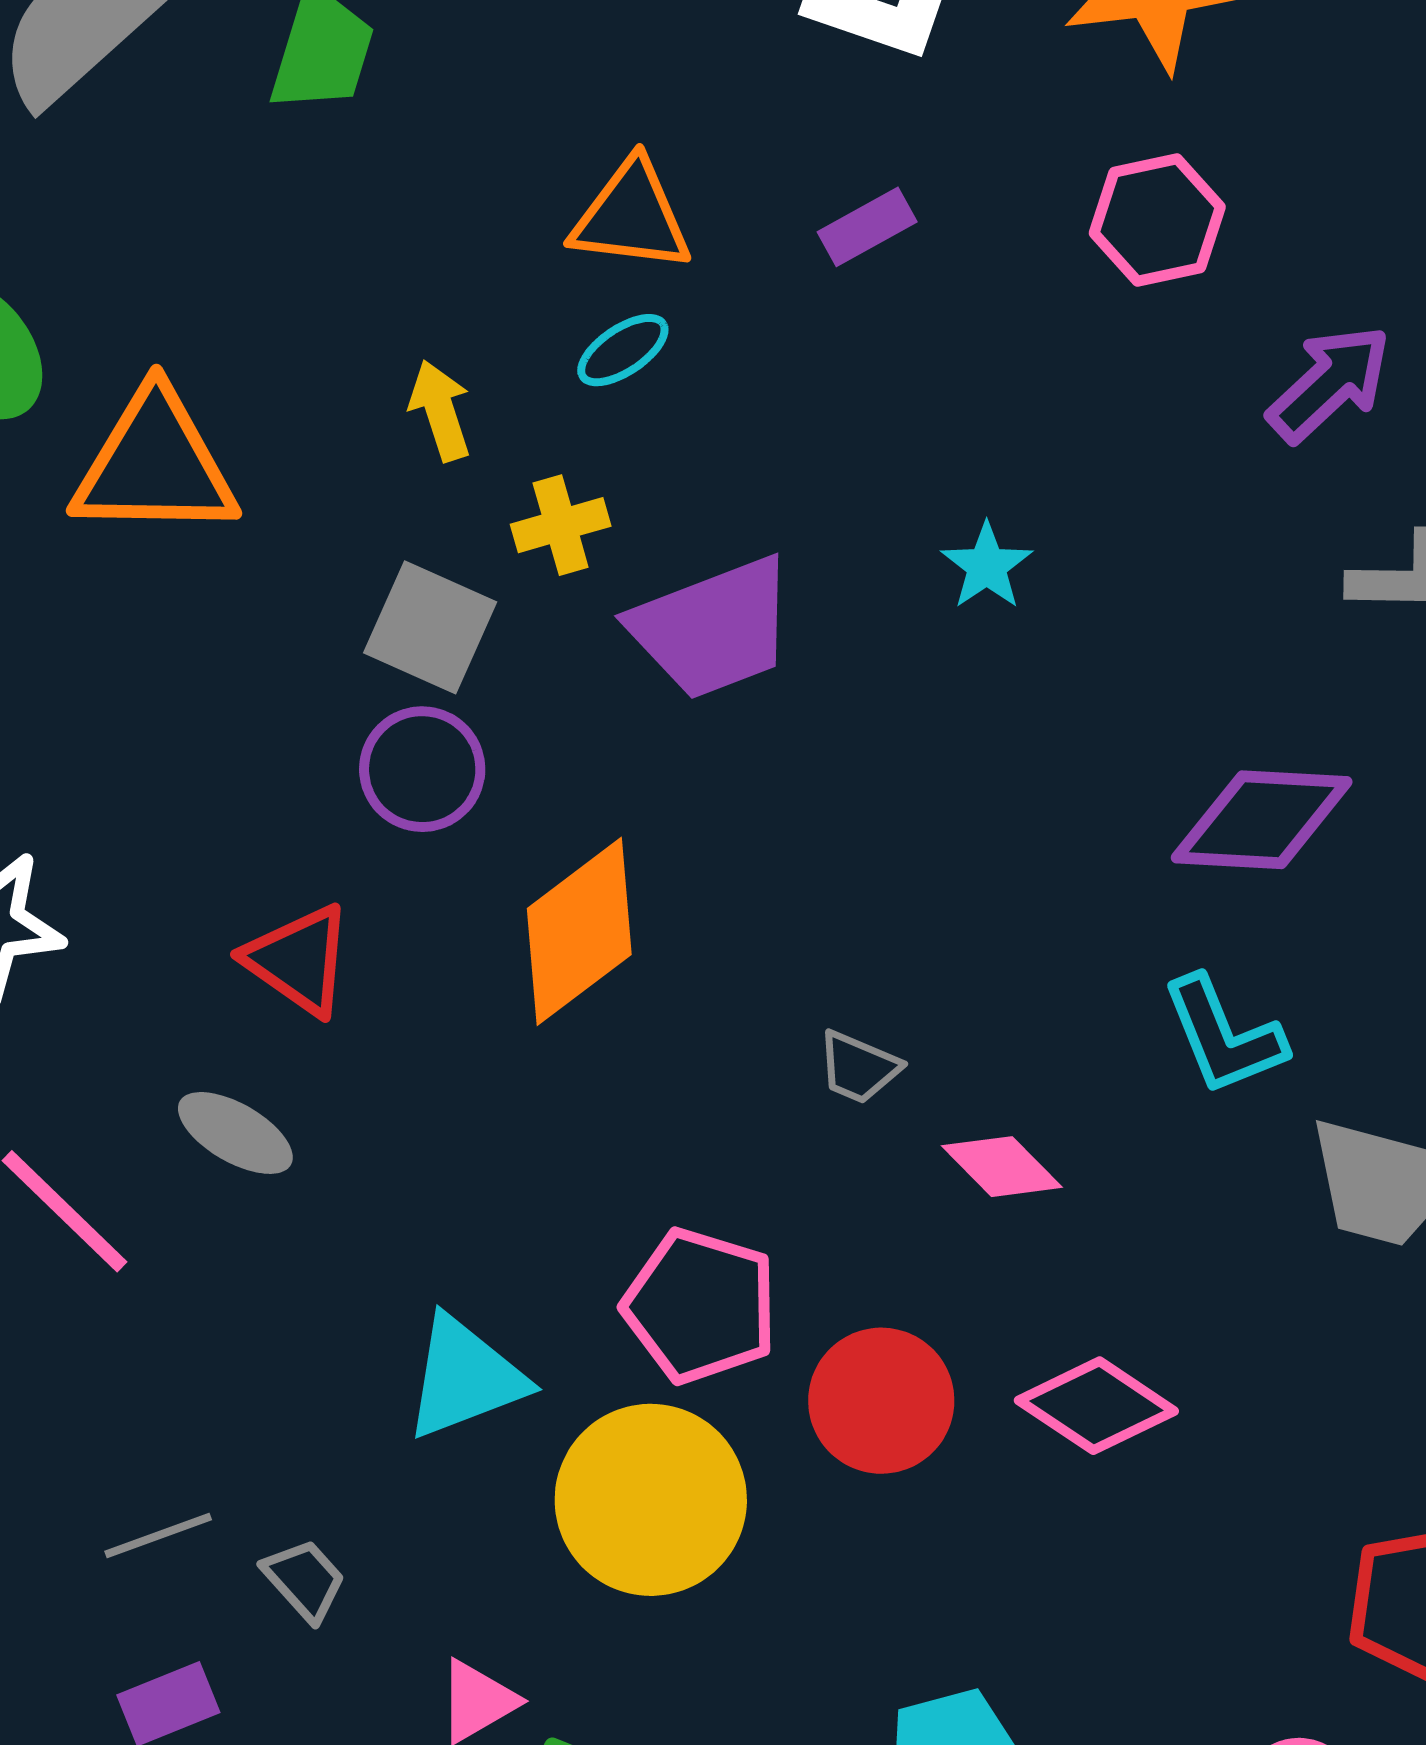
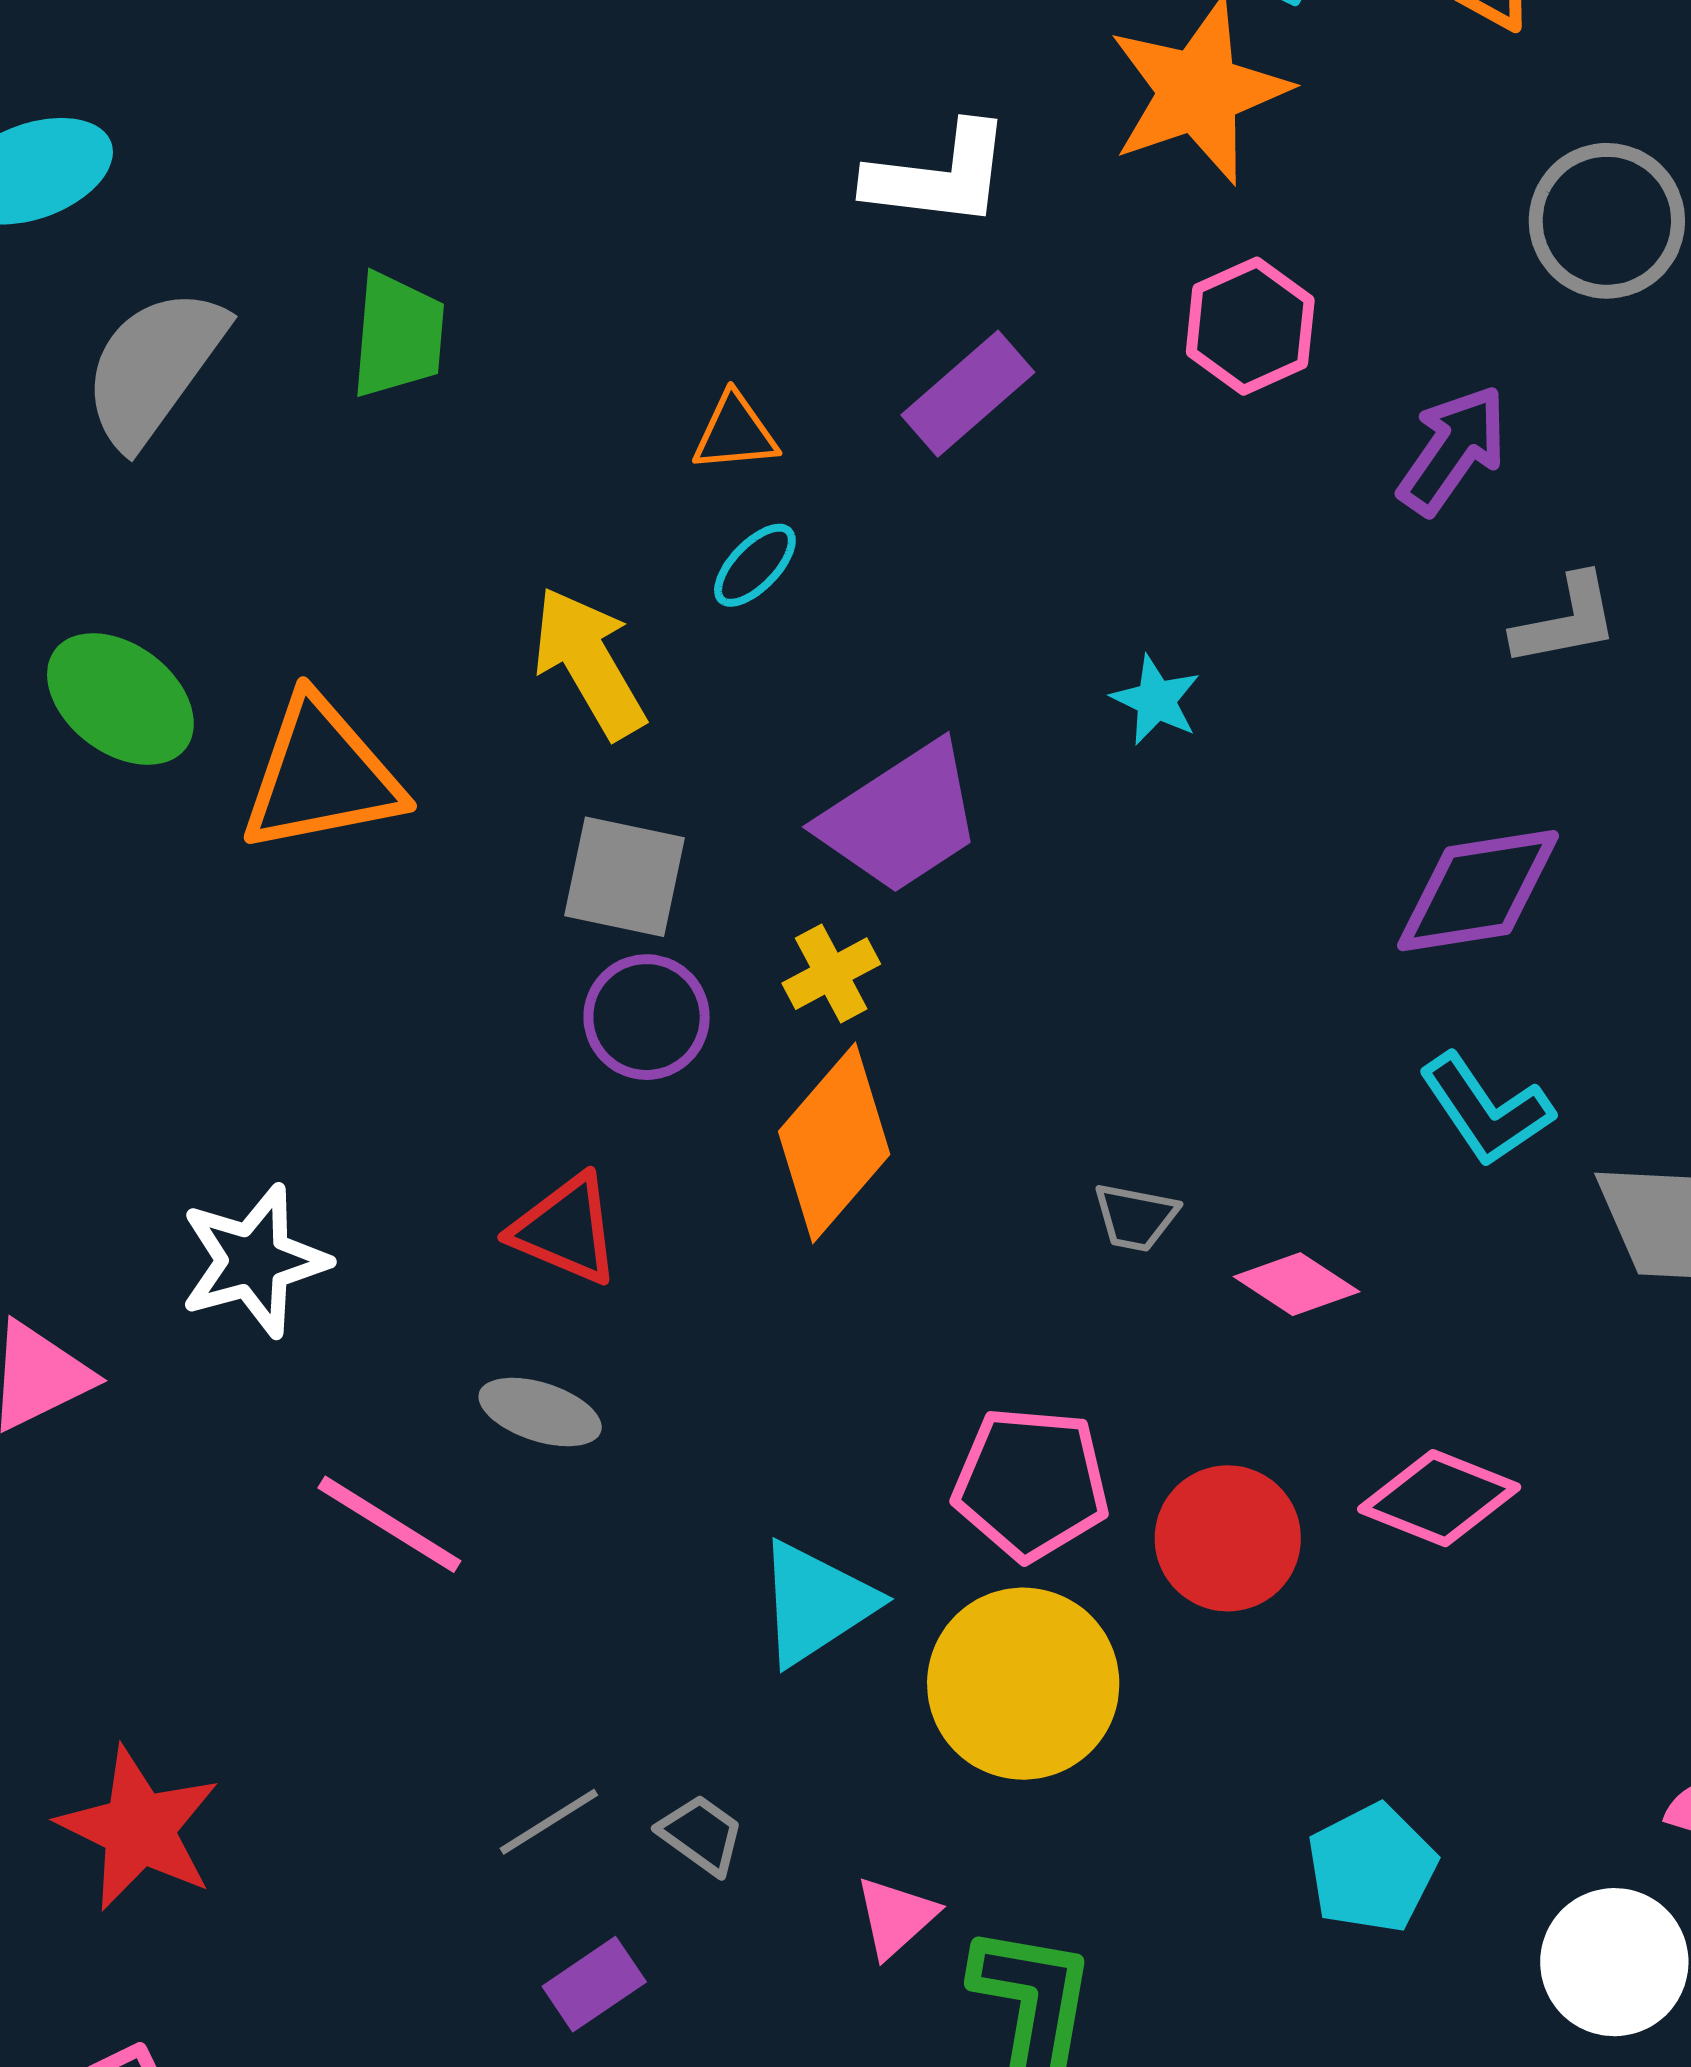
orange triangle: (631, 216) -> (735, 433), size x0.7
purple rectangle: (867, 227) -> (968, 394), size x1.4
yellow arrow: (440, 411) -> (589, 663), size x1.6
yellow cross: (561, 525) -> (831, 974), moved

